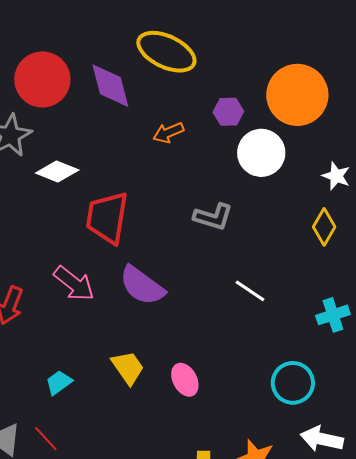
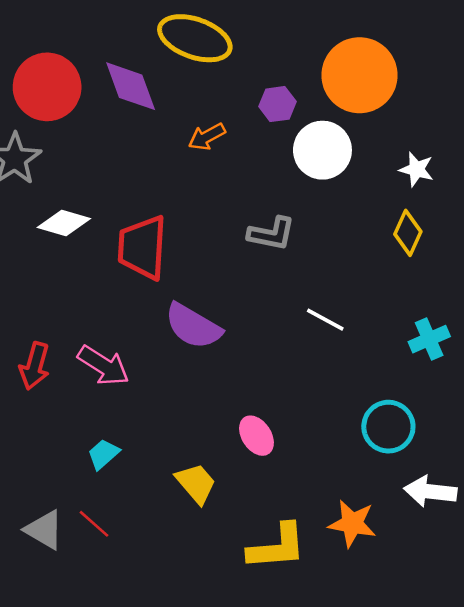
white diamond: (57, 171) -> (64, 223), moved
pink arrow: (74, 284) -> (103, 366), moved
yellow trapezoid: (128, 368) -> (196, 483), moved

